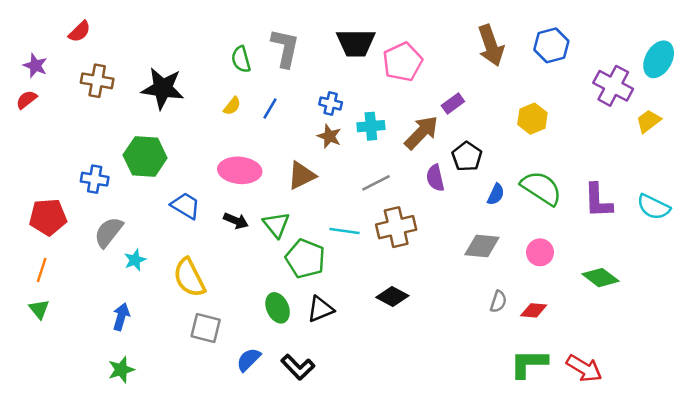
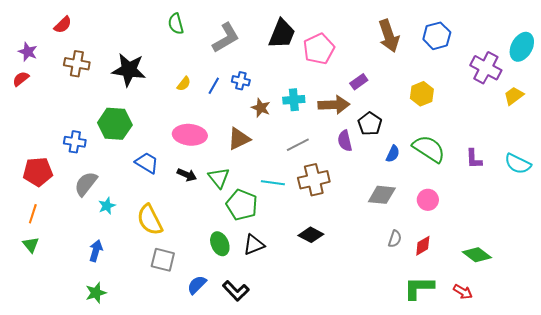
black trapezoid: (356, 43) -> (282, 34), turned -68
gray L-shape: (285, 48) -> (226, 38), turned 48
green semicircle: (241, 59) -> (176, 24), moved
blue cross: (331, 103) -> (241, 81), moved
brown arrow: (421, 132) -> (334, 105), turned 44
purple L-shape: (598, 201) -> (474, 159), size x0.7
green diamond: (601, 278) -> (477, 255), moved
red diamond: (534, 310) -> (423, 246), turned -35
red arrow: (584, 368) -> (463, 292), size x0.7

